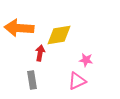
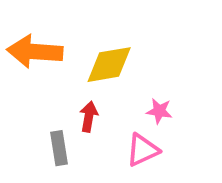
red arrow: (40, 53) -> (89, 117), moved

